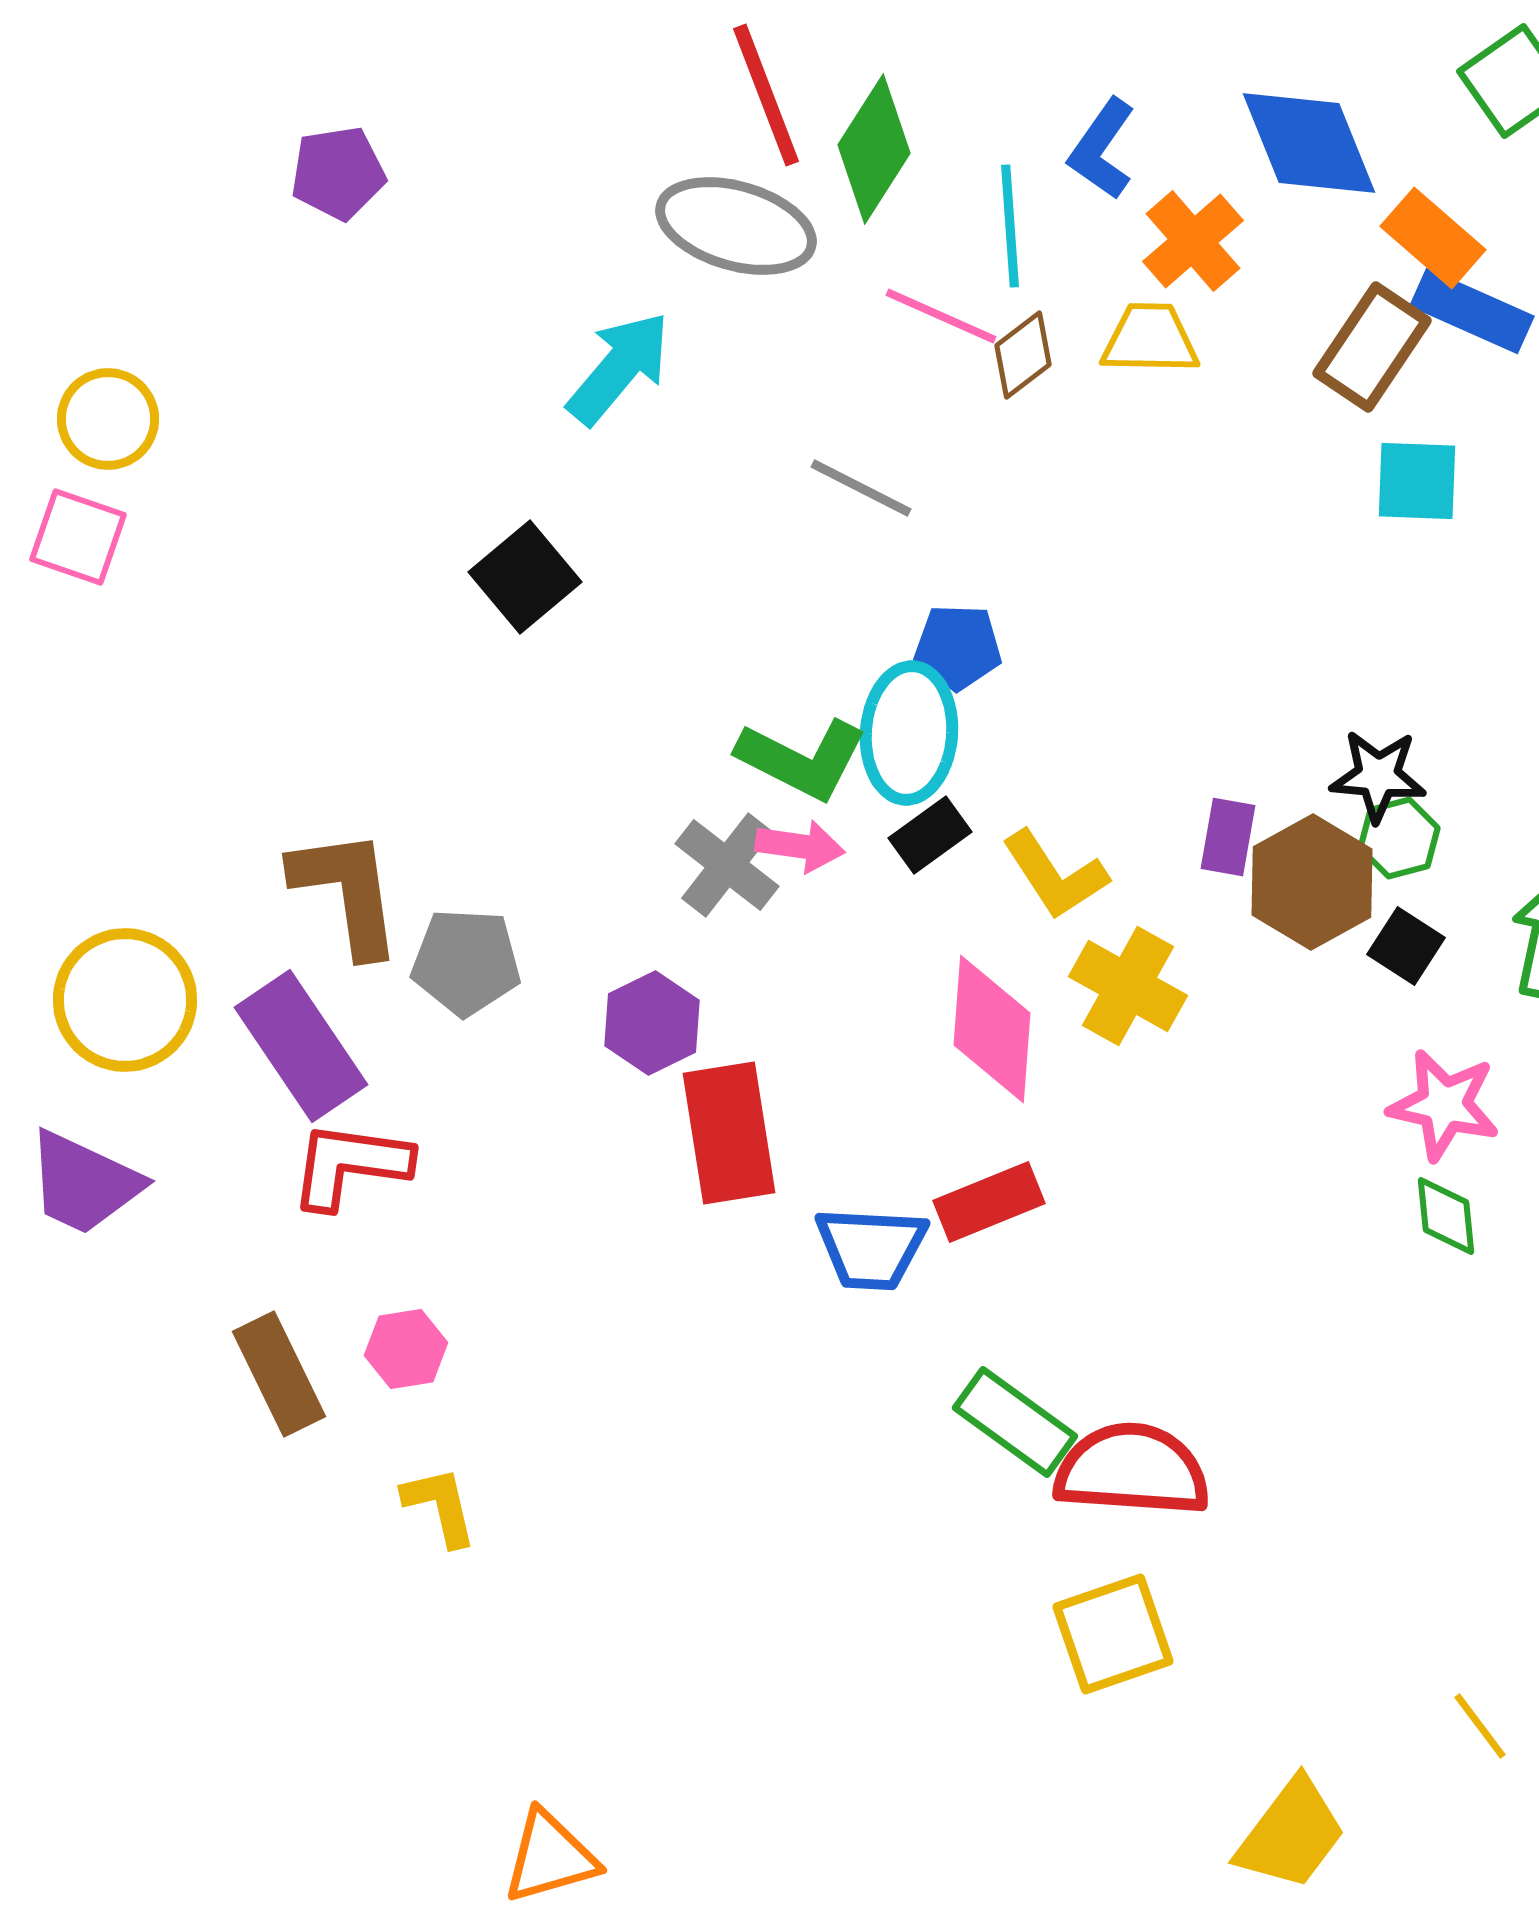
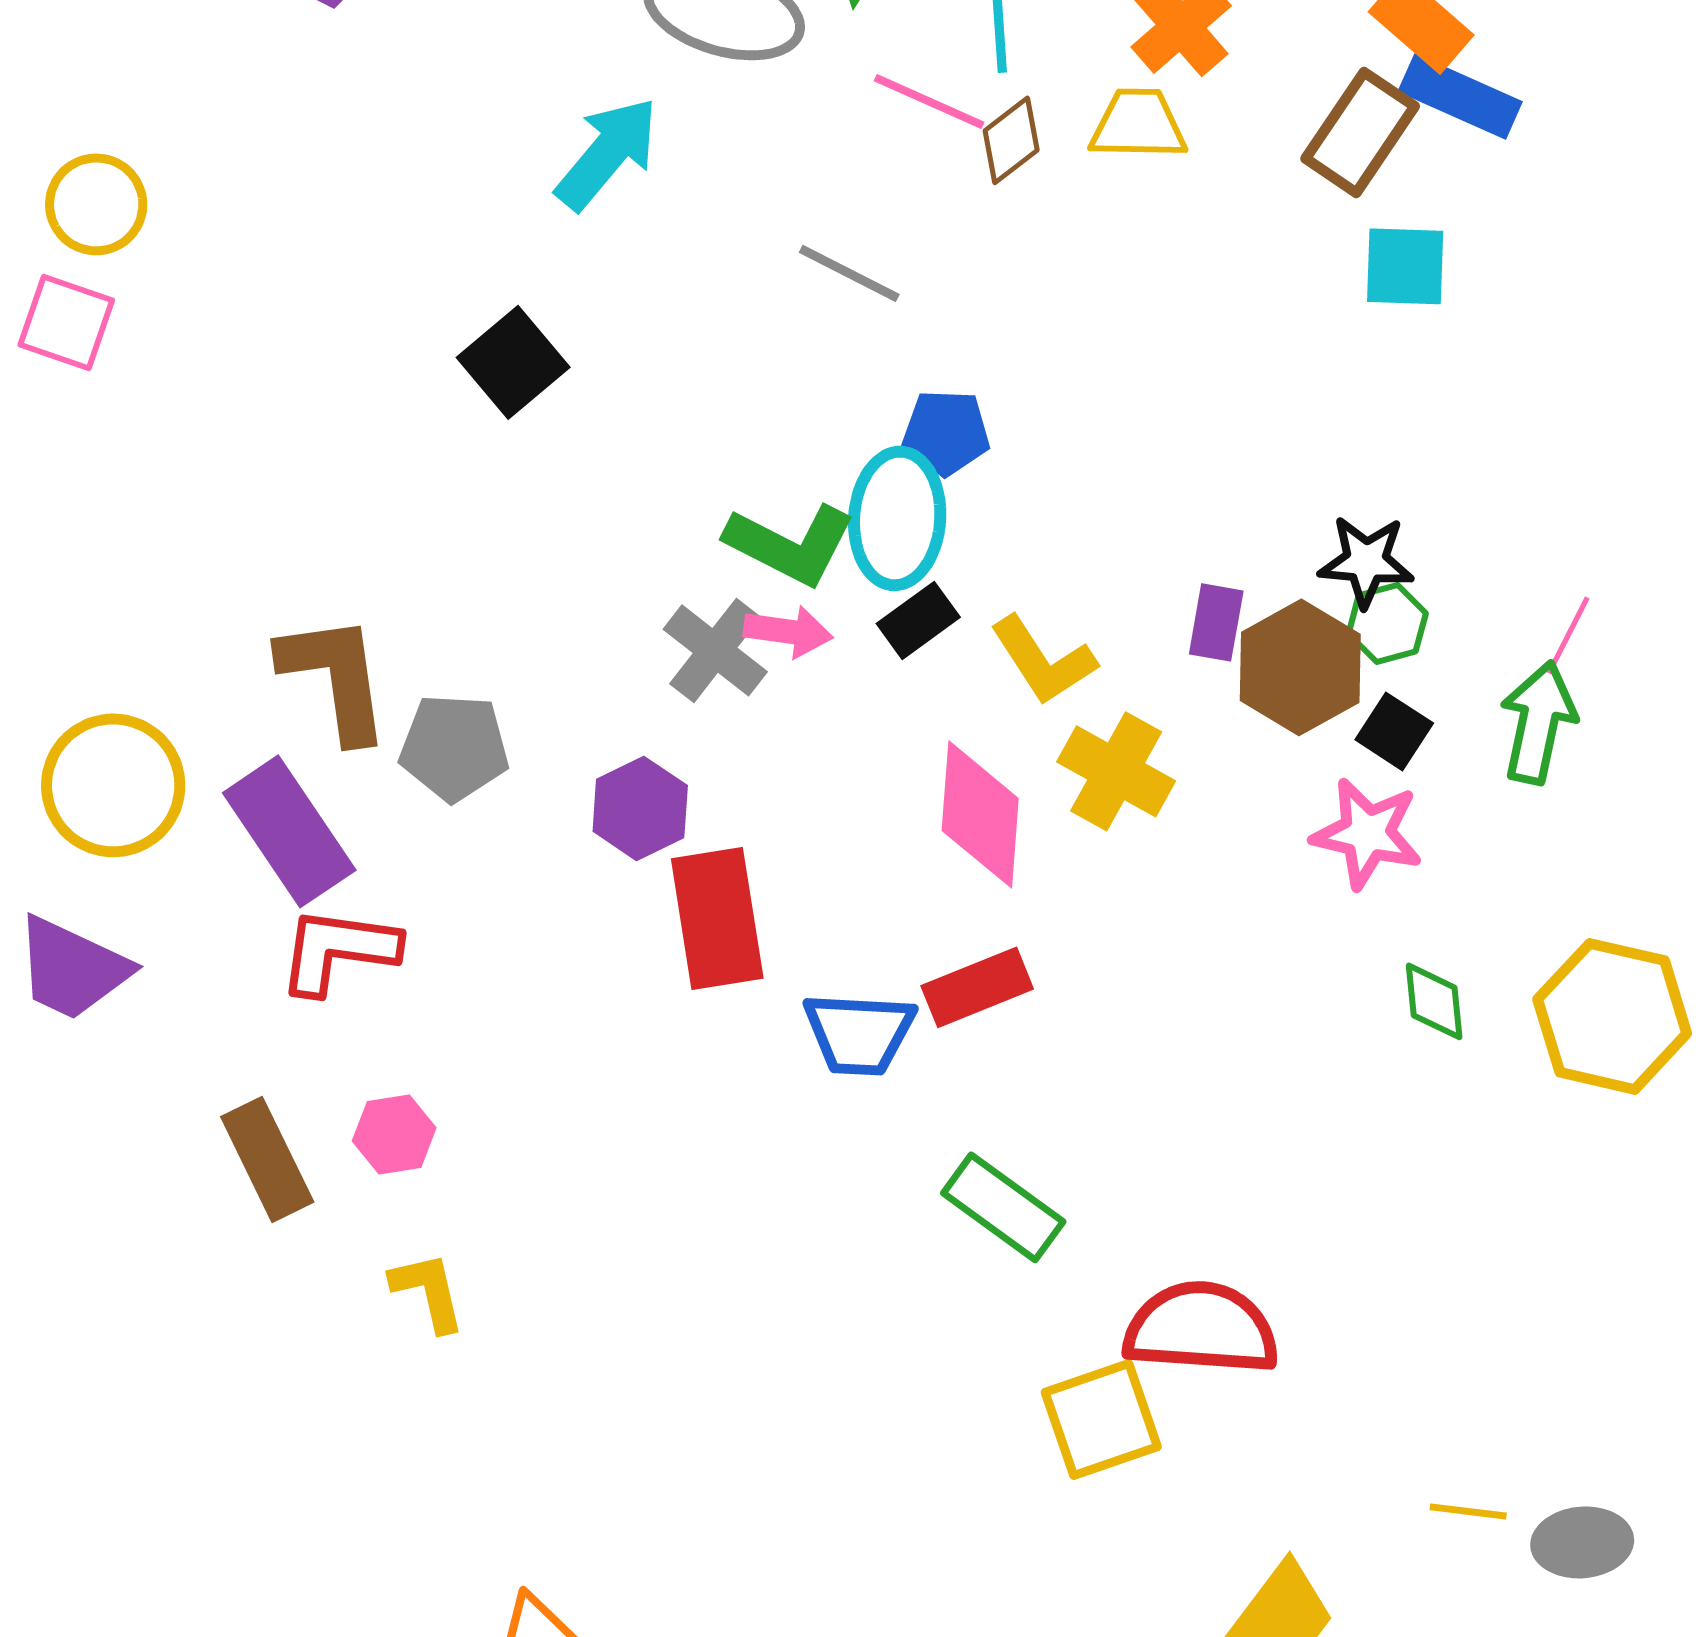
pink star: (1444, 1105) -> (1367, 833), moved
red semicircle: (1132, 1470) -> (1201, 1328), moved
yellow line: (1480, 1726) -> (1468, 1511), turned -46

